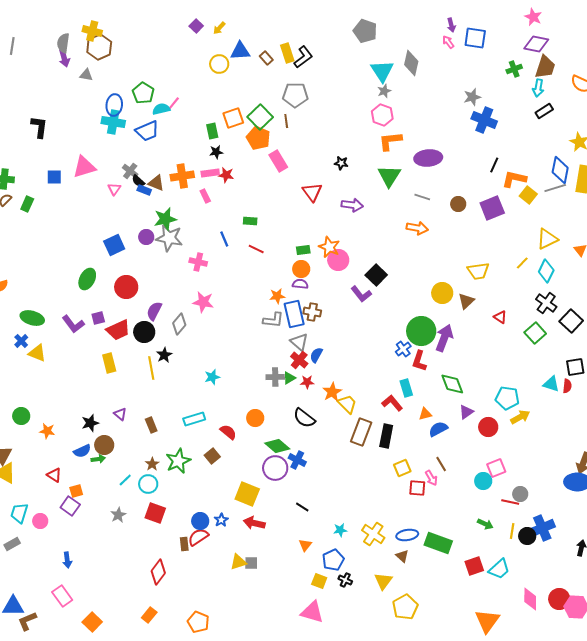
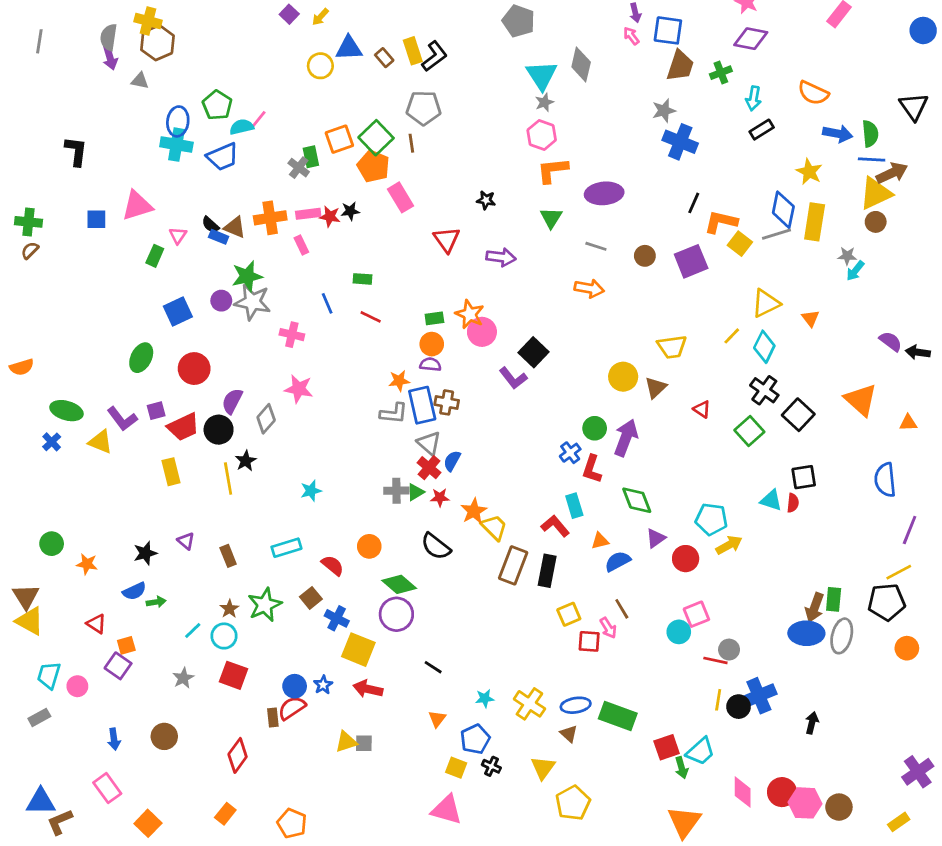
brown trapezoid: (545, 67) -> (680, 66), moved
black star: (216, 152) -> (350, 211), moved
gray cross: (130, 171) -> (299, 168), moved
green triangle: (389, 176) -> (551, 218), size x0.7
green rectangle: (27, 204) -> (155, 256), moved
green circle: (421, 331) -> (595, 428), size x0.6
yellow triangle: (37, 353) -> (100, 442), moved
brown circle: (104, 445) -> (164, 736), moved
blue cross: (297, 460) -> (337, 618), moved
green arrow: (485, 524) -> (682, 768), moved, turned 49

